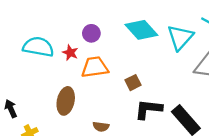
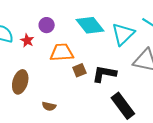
orange trapezoid: (95, 67) -> (62, 53), moved
black L-shape: (148, 109) -> (104, 74), moved

